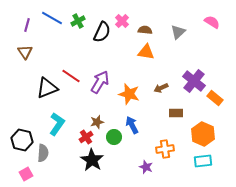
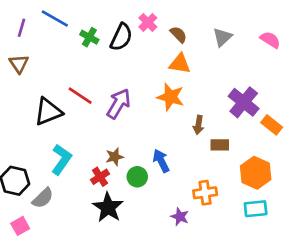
green cross: (78, 21) -> (89, 37), moved, turned -32
pink semicircle: (212, 22) -> (270, 40), moved
brown semicircle: (145, 30) -> (178, 34), turned 40
brown arrow: (161, 88) -> (198, 125), moved, turned -56
orange star: (129, 94) -> (170, 97), moved
gray semicircle: (43, 153) -> (43, 198), turned 42

